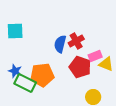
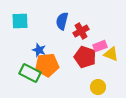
blue semicircle: (60, 44) -> (62, 21), moved
blue star: (15, 71) -> (39, 50), moved

